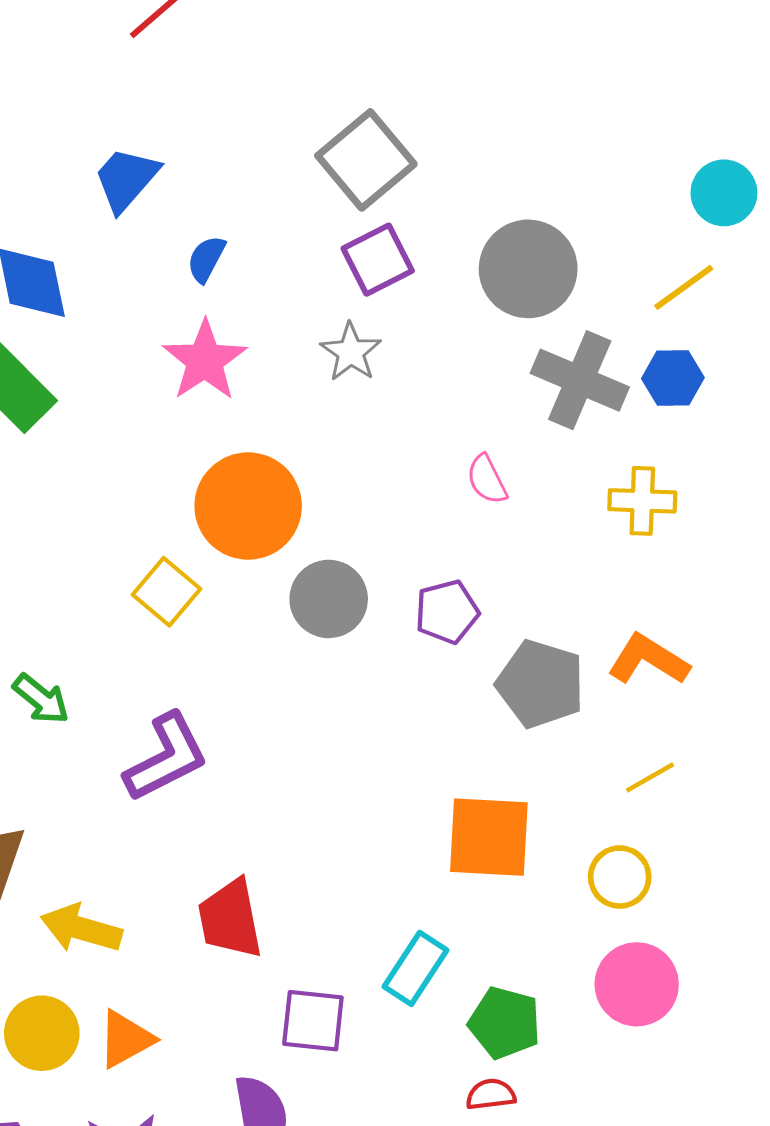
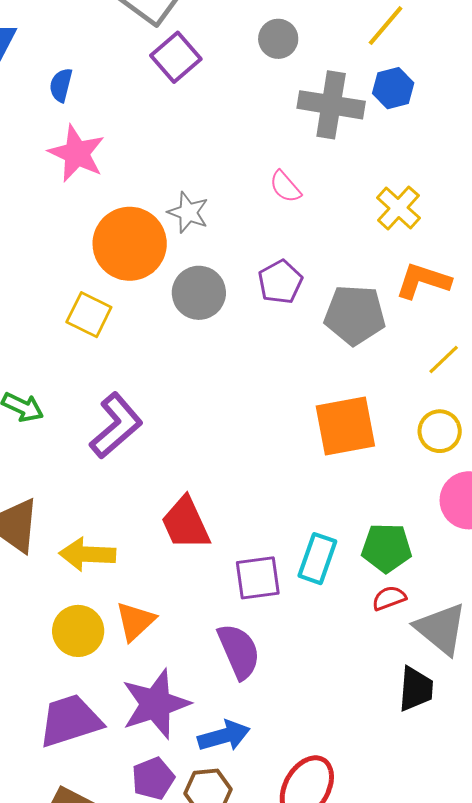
gray circle: (528, 269) -> (278, 39), size x0.6
gray star: (351, 352) -> (188, 212), moved
yellow cross: (642, 501) -> (398, 208), moved, turned -36
cyan rectangle: (416, 968) -> (317, 559), moved

